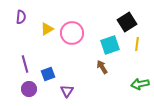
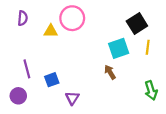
yellow triangle: (47, 29) -> (51, 31), turned 32
pink circle: (72, 33) -> (72, 18), moved
green arrow: (140, 84) -> (151, 90), turned -96
purple circle: (29, 89) -> (18, 96), moved

